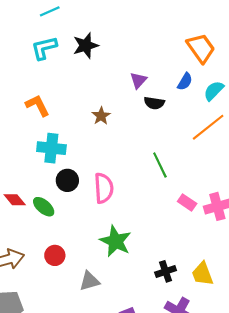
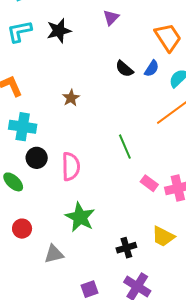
purple triangle: (138, 80) -> (111, 18), moved
black semicircle: (154, 103) -> (124, 69), moved, turned 30
yellow trapezoid: (202, 274) -> (163, 237), moved, turned -45

